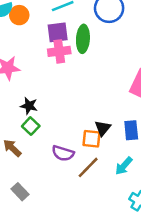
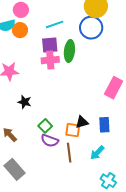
green square: (31, 126) -> (45, 126), moved
black triangle: (103, 128) -> (82, 122), turned 32
brown line: (88, 167) -> (69, 153), turned -54
gray rectangle: (20, 192) -> (15, 169), size x1.5

